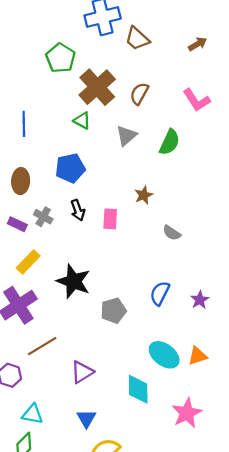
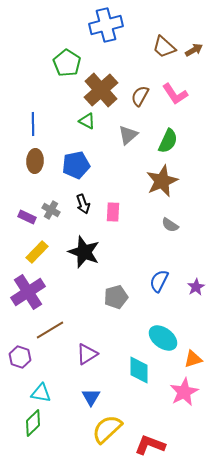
brown trapezoid: (137, 39) -> (164, 47), moved
pink L-shape: (196, 100) -> (175, 94), moved
brown ellipse: (21, 181) -> (35, 161), moved
brown star: (144, 195) -> (162, 181), moved, size x1.8
black star: (73, 281) -> (84, 252), moved
orange triangle: (198, 356) -> (193, 359), moved

